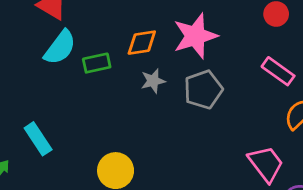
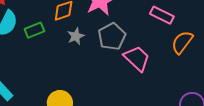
pink trapezoid: (266, 164) -> (137, 58), moved

